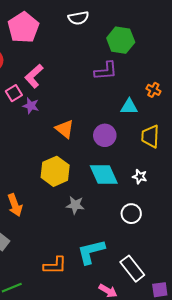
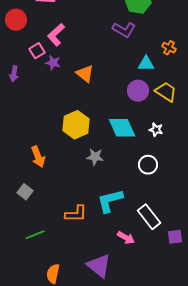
purple L-shape: (106, 71) -> (124, 30), turned 35
orange triangle: (65, 129) -> (85, 74), moved
purple circle: (105, 135) -> (138, 91), moved
yellow trapezoid: (150, 136) -> (166, 92), turned 120

